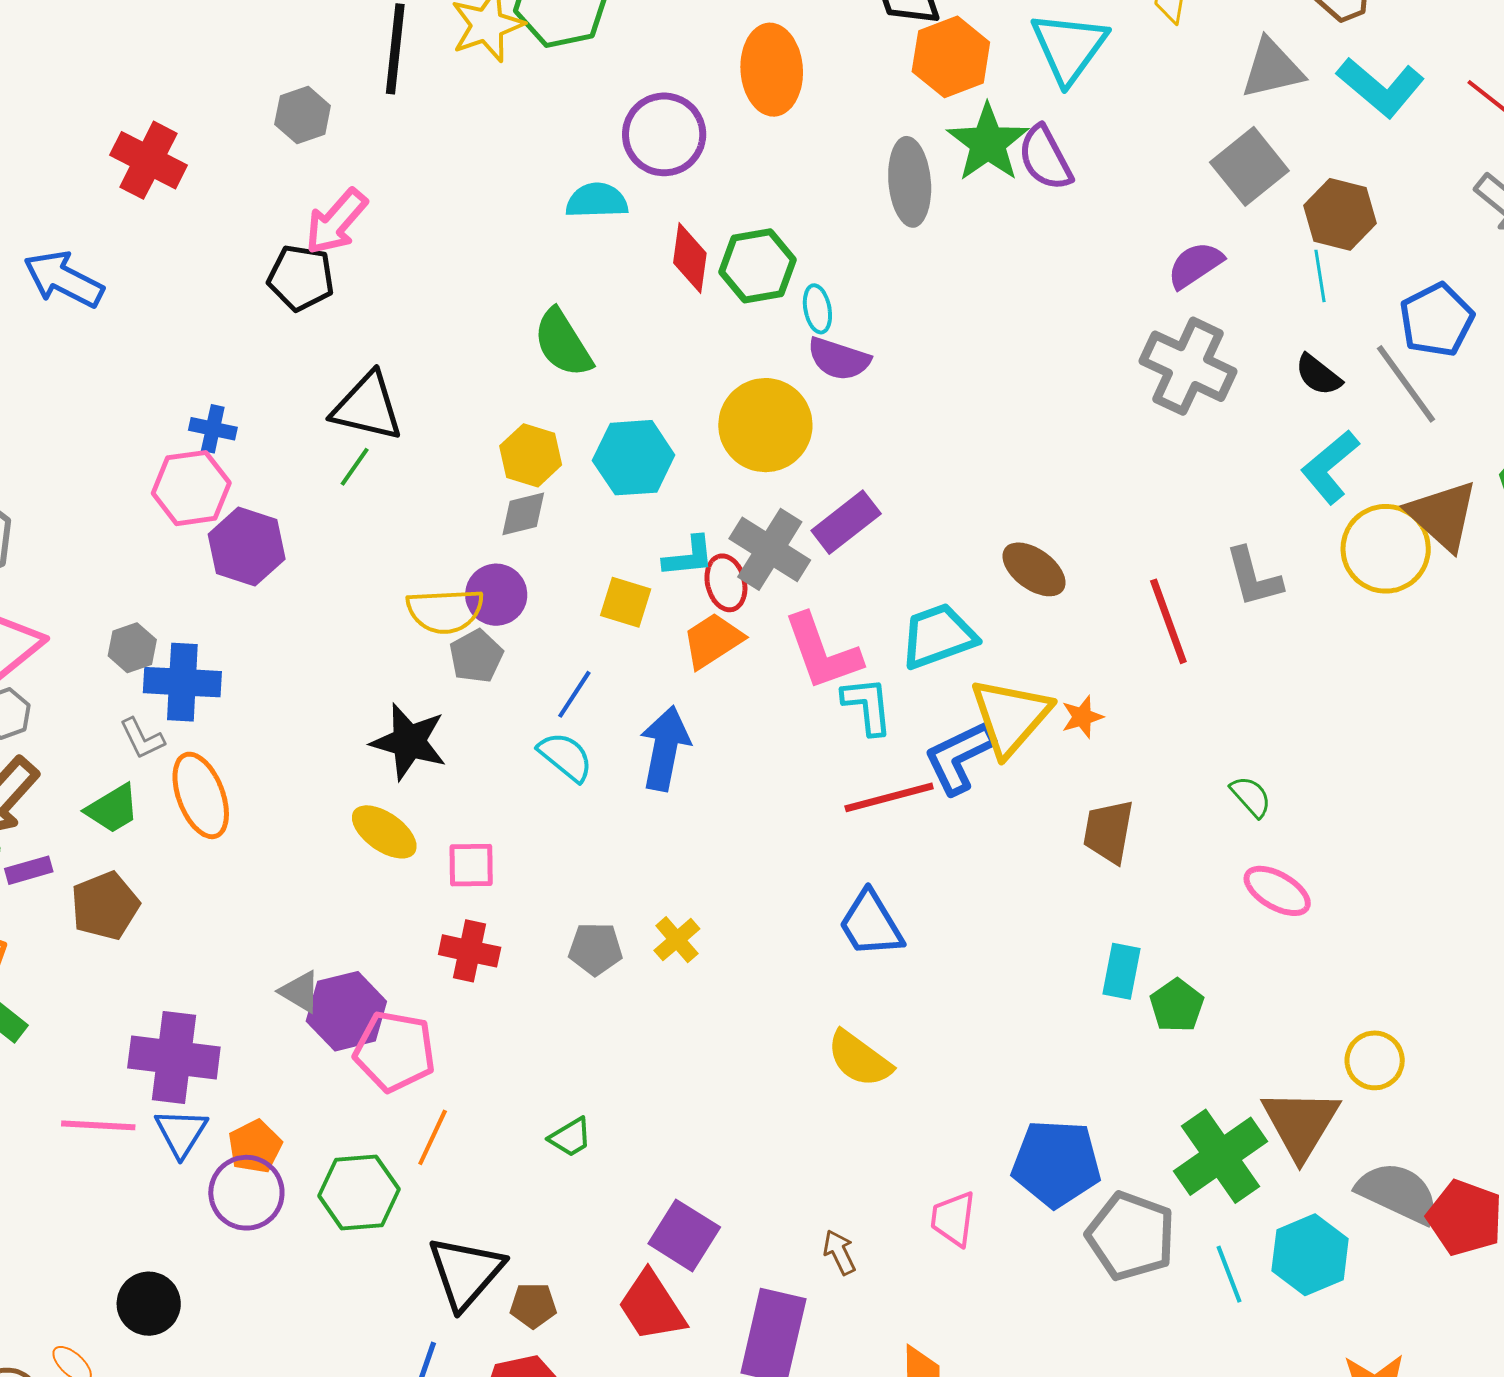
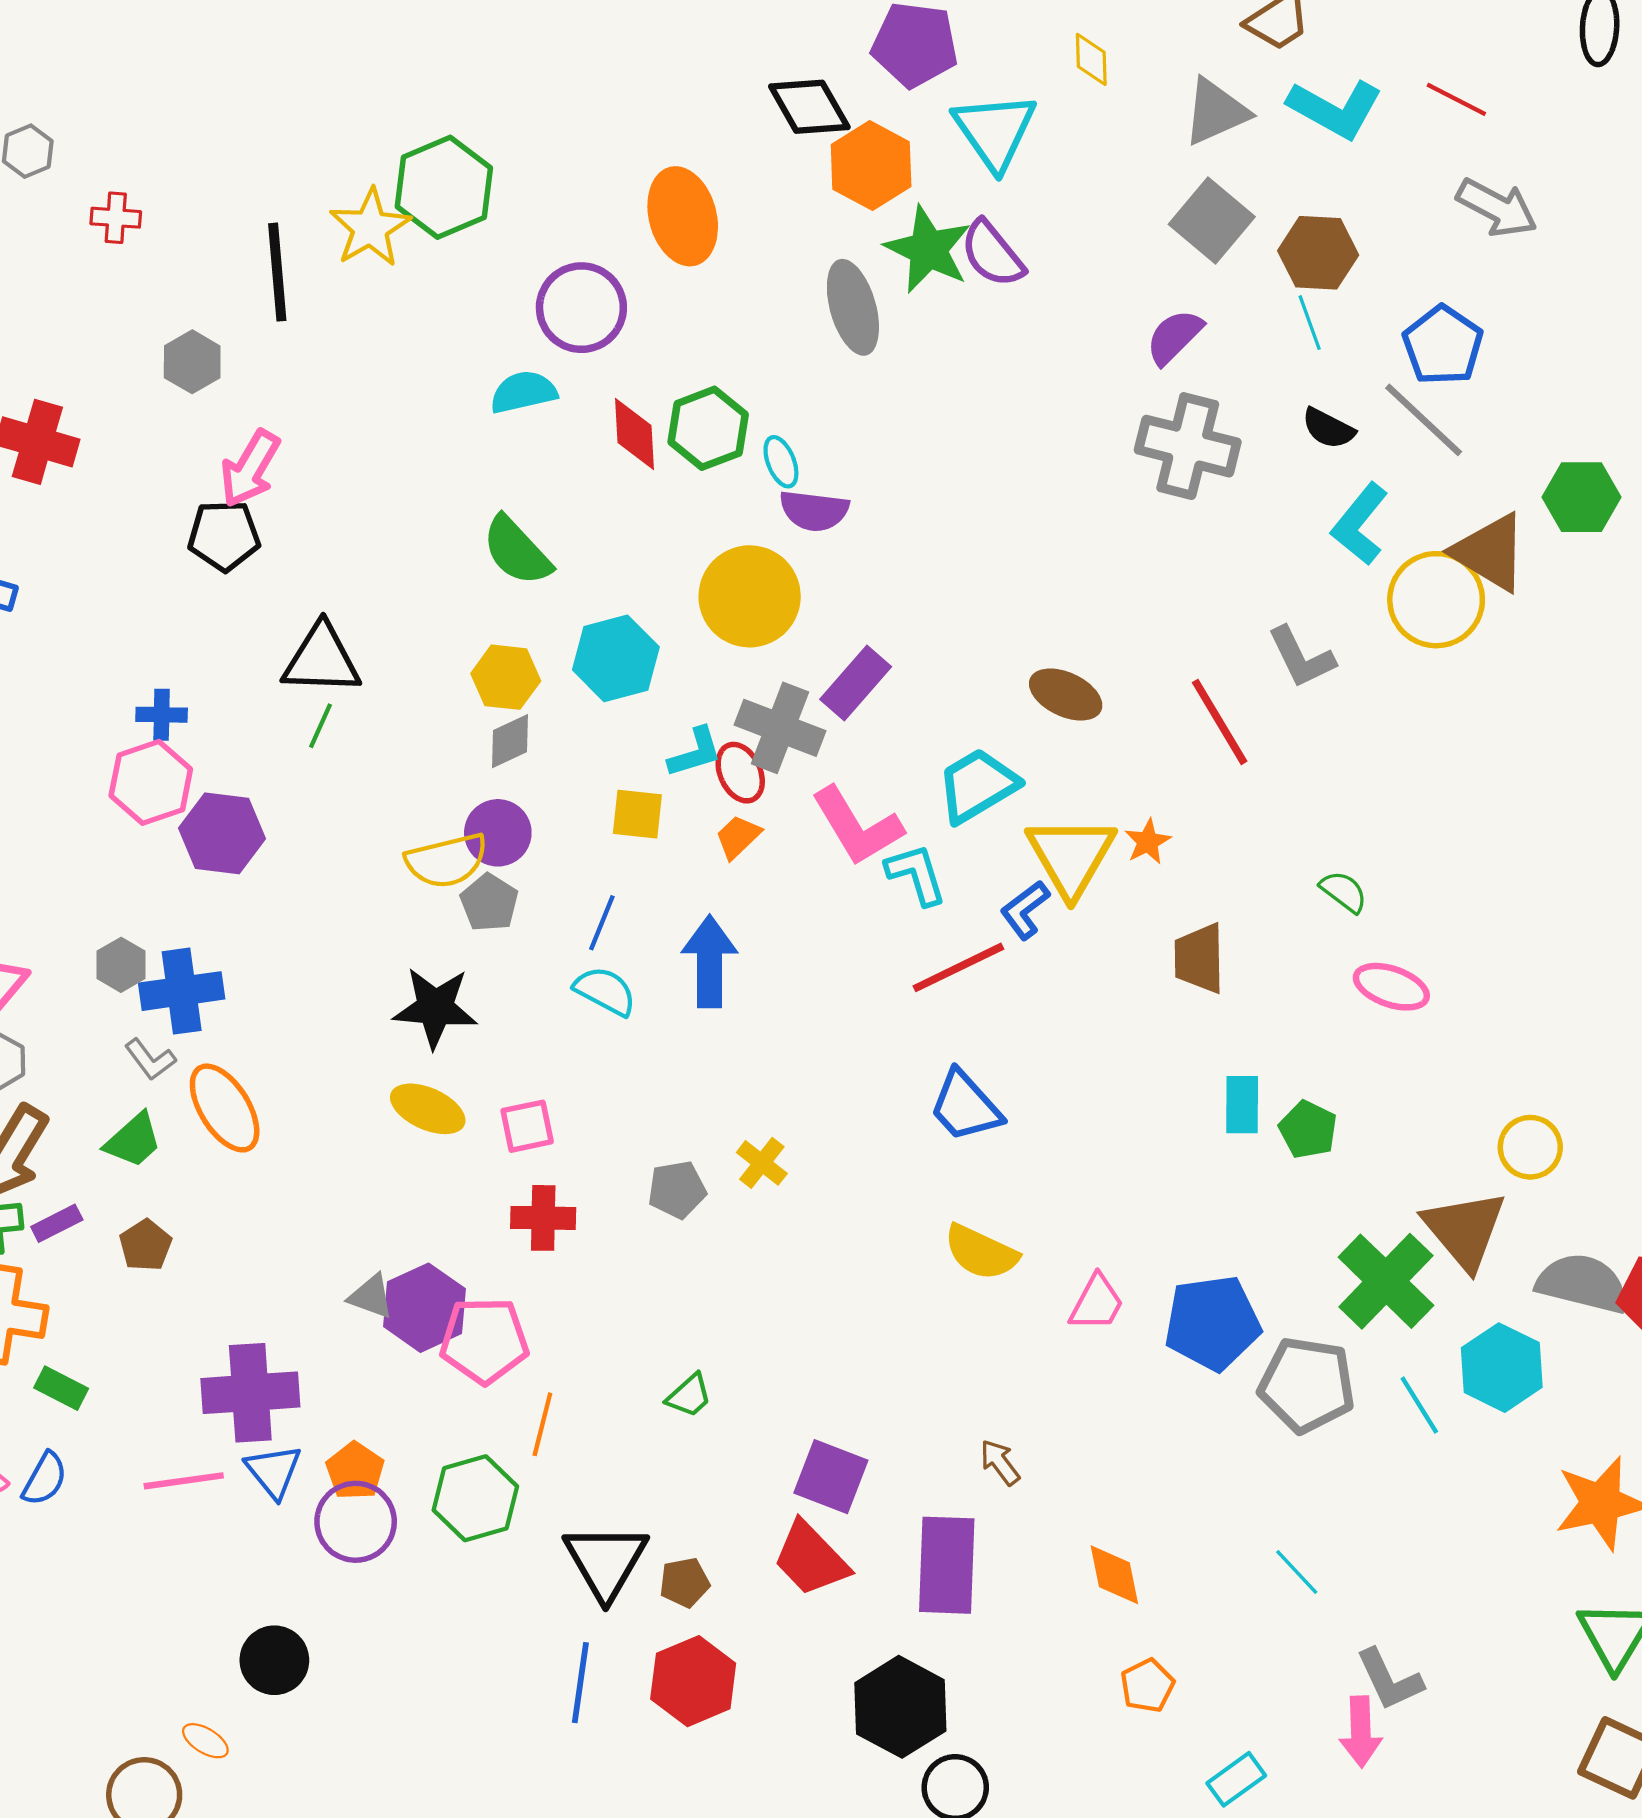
orange trapezoid: (713, 640) -> (738, 837), size x0.7
blue L-shape: (959, 757) -> (1025, 910), size x0.7
brown pentagon: (105, 906) -> (146, 1245), size x0.7
pink trapezoid: (953, 1219) -> (1097, 1303), moved, turned -148

